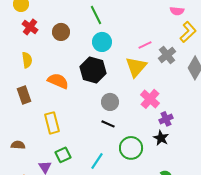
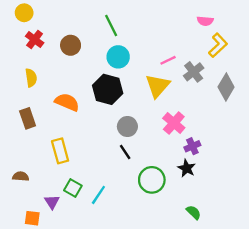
black line: (108, 124) -> (125, 152), turned 32
green square: (63, 155) -> (73, 188), turned -35
cyan line: (97, 161) -> (98, 195), moved

